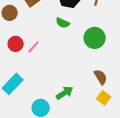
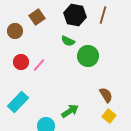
green circle: (95, 38) -> (88, 56), moved

